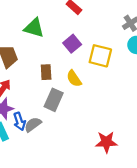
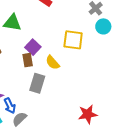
purple square: (72, 44) -> (33, 47), moved
gray semicircle: (33, 124) -> (20, 119), moved

